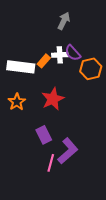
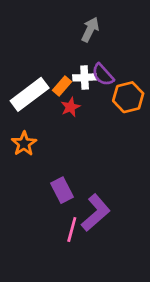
white rectangle: (21, 67) -> (30, 94), turned -44
red star: (53, 99) -> (70, 107), moved, size x0.6

